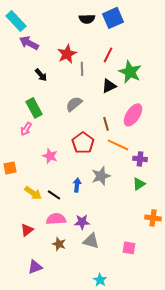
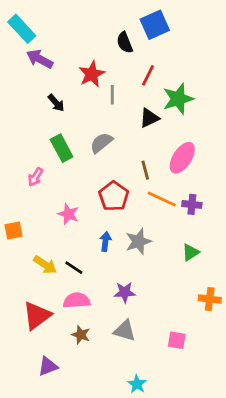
black semicircle: (87, 19) -> (125, 43), moved, turned 70
green star: (130, 72) -> (178, 99), turned 30
green rectangle: (34, 108) -> (62, 148), moved
purple cross: (140, 159) -> (192, 204), moved
blue arrow: (77, 185) -> (105, 241), moved
purple star: (82, 222) -> (125, 292), moved
red triangle: (27, 230) -> (37, 316), size x1.6

